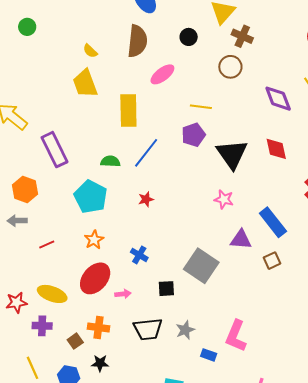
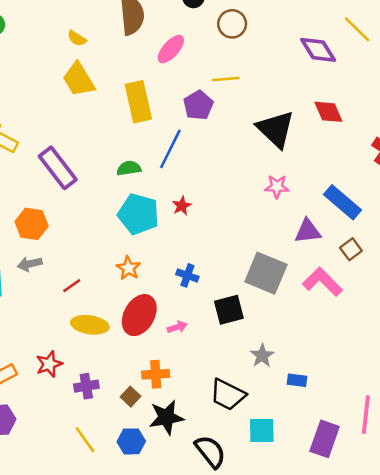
brown circle: (230, 67) -> (232, 24), moved
purple pentagon: (193, 135) -> (198, 105), moved
cyan pentagon: (91, 197) -> (138, 214), moved
black square: (166, 289) -> (229, 310), size x1.4
yellow ellipse: (52, 294) -> (90, 325), moved
black trapezoid: (148, 329) -> (228, 395), moved, turned 44
pink L-shape: (236, 336) -> (322, 282), moved, turned 124
black star: (100, 363) -> (166, 417), size x1.6

